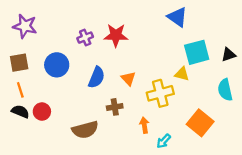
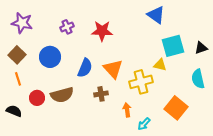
purple cross: (85, 38) -> (67, 27), moved
brown square: (19, 63) -> (17, 55), turned -36
orange triangle: (128, 79) -> (113, 69), size x1.5
black semicircle: (20, 112) -> (14, 111), moved
brown semicircle: (85, 130) -> (62, 95), moved

